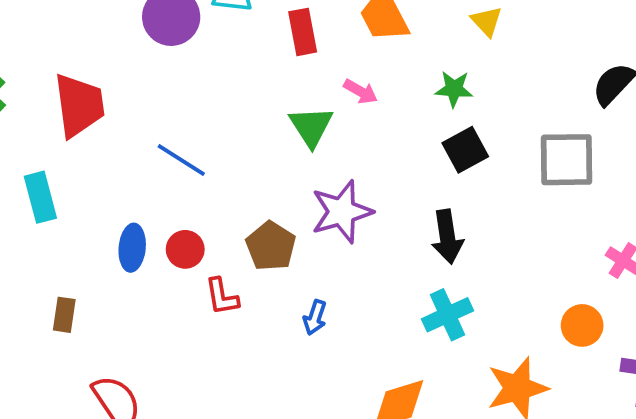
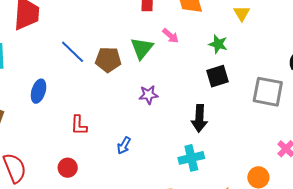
purple star: (342, 212) -> (148, 95), size x0.6
brown pentagon: (271, 246) -> (108, 60), moved, turned 30
red circle: (185, 249) -> (68, 168), moved

